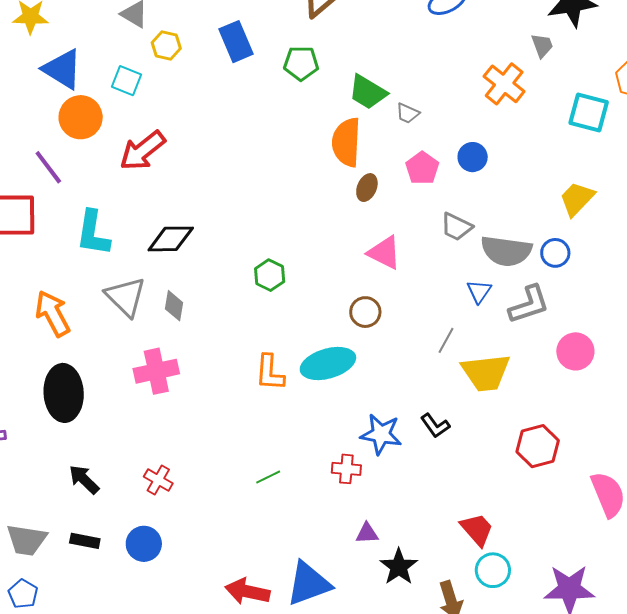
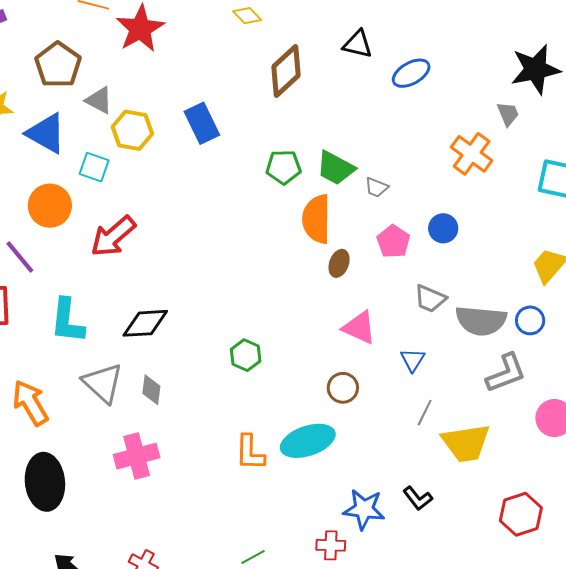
yellow hexagon: (166, 46) -> (132, 130), size x1.4
green pentagon: (301, 63) -> (283, 167), moved
blue triangle: (62, 69) -> (46, 133), moved
blue triangle: (479, 291) -> (413, 360), moved

